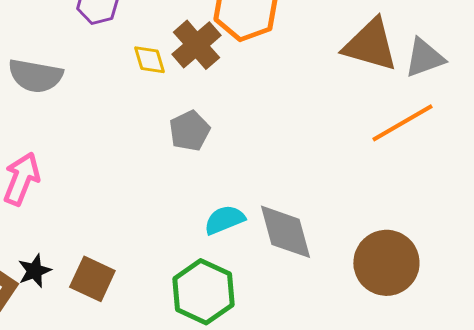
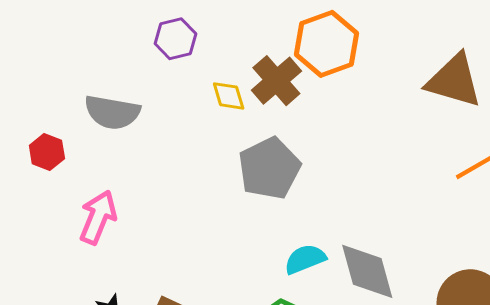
gray pentagon: (189, 131) -> (269, 168), size x1.5

